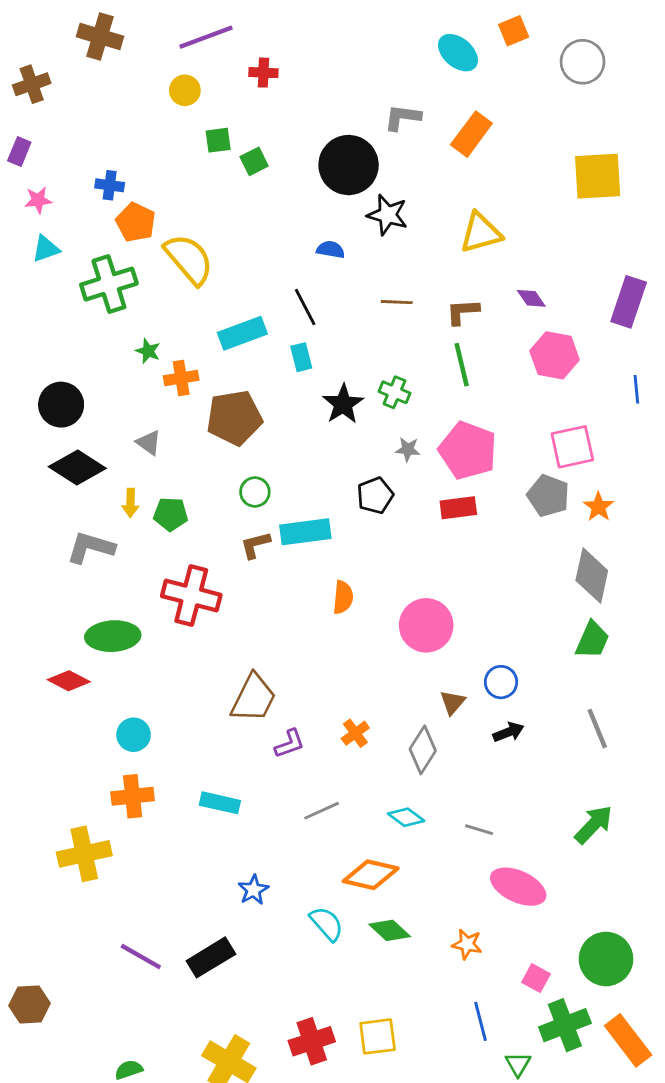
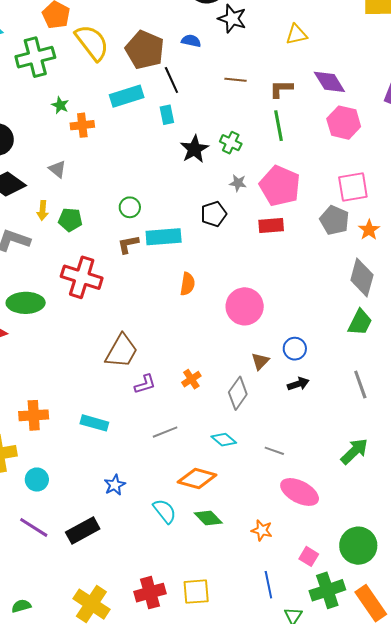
yellow triangle: (481, 233) -> (297, 34), size x0.7
purple diamond: (531, 298) -> (329, 82), size x1.6
brown pentagon: (234, 418) -> (145, 50), moved, turned 30
cyan circle: (134, 735) -> (37, 480), moved

